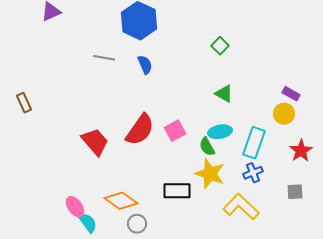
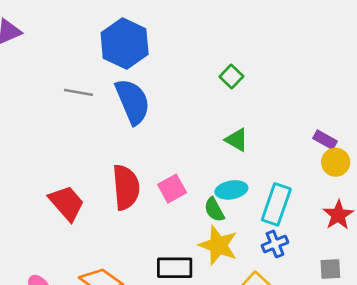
blue semicircle: (145, 65) -> (133, 102), size x1.8
yellow circle: (284, 114) -> (336, 162), moved
red semicircle: (140, 130) -> (126, 187), turned -40

